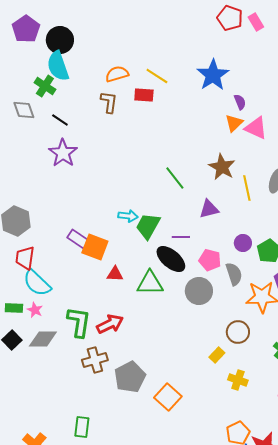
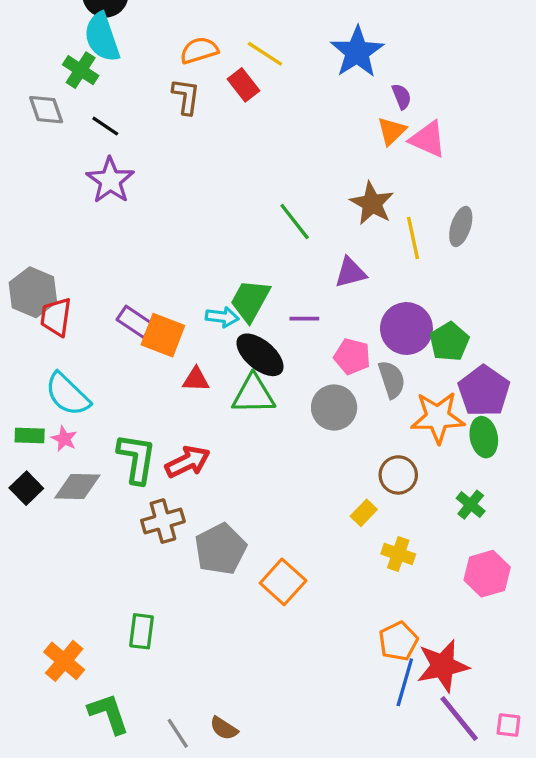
red rectangle: (144, 95) -> (244, 85), turned 48
cyan arrow: (128, 216) -> (222, 317), moved
purple circle: (243, 243) -> (406, 328), size x1.8
red trapezoid: (25, 258) -> (56, 317), moved
black ellipse: (171, 259) -> (260, 355), moved

